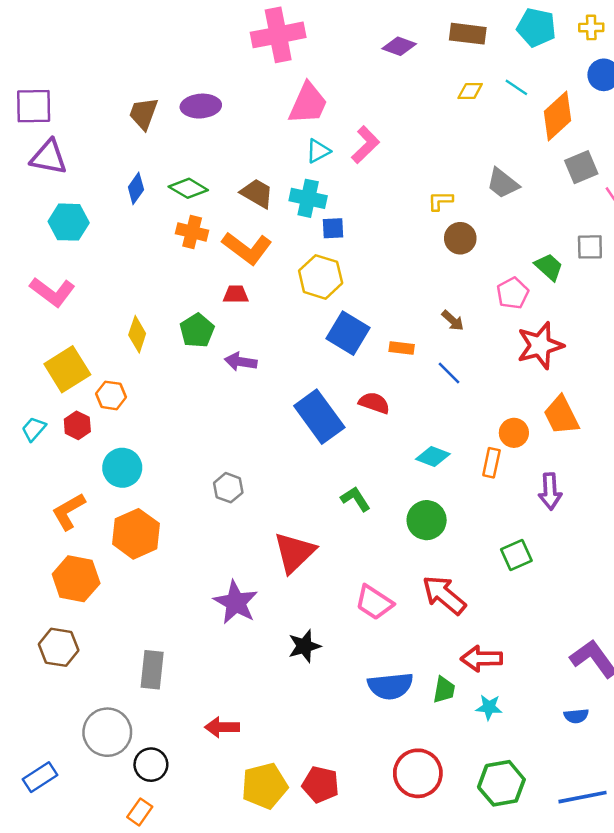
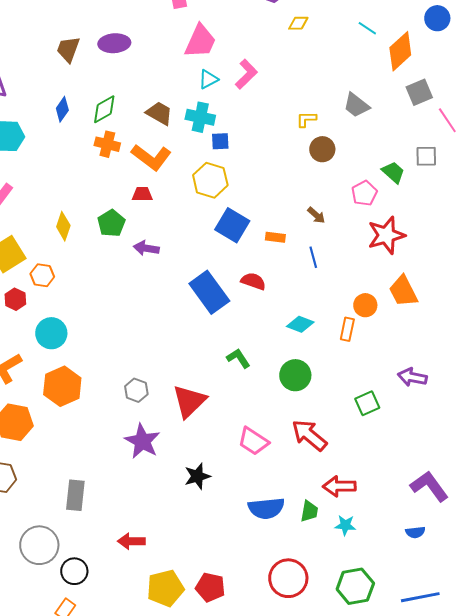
yellow diamond: (470, 91) -> (298, 23), moved
green diamond: (188, 188) -> (104, 109), turned -60
blue line: (449, 373) -> (313, 257), turned 30
gray hexagon: (228, 488) -> (136, 390), moved
purple arrow: (550, 491) -> (412, 377), moved, turned 104

